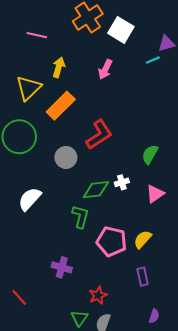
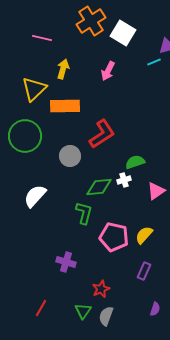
orange rectangle: (61, 106) -> (65, 106), turned 44
green semicircle: (150, 154) -> (135, 162), moved, turned 42
purple rectangle: (143, 277) -> (144, 271), turned 36
red line: (19, 297) -> (41, 308), moved, turned 72

